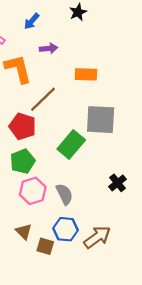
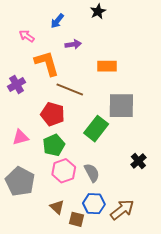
brown line: (43, 99) -> (70, 90), turned 68

